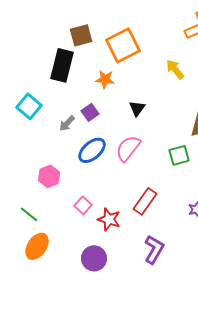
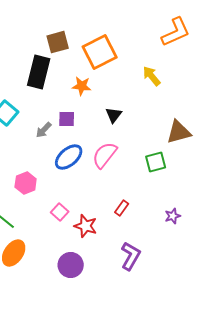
purple square: (90, 112) -> (67, 119), turned 36
red rectangle: (145, 201) -> (122, 208), size x0.6

